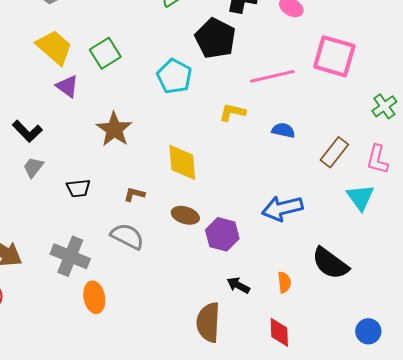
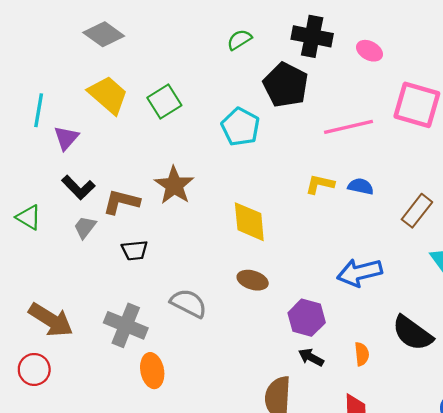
purple triangle: (67, 86) -> (66, 138), moved, turned 35
yellow L-shape: (232, 112) -> (320, 184), moved
brown L-shape: (134, 194) -> (121, 202), moved, size x1.6
purple hexagon: (222, 234) -> (307, 318), moved

